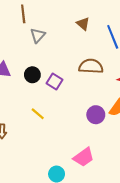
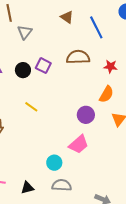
purple square: (55, 82) -> (43, 66), moved
purple circle: (96, 115) -> (86, 115), moved

